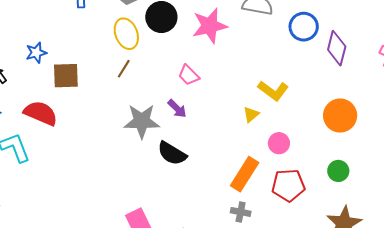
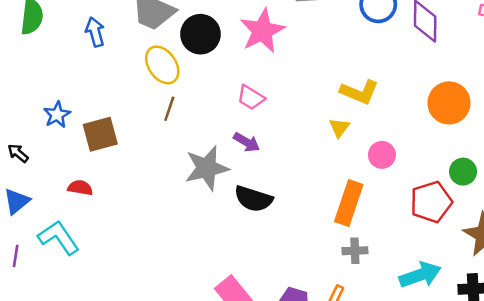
red semicircle: (41, 113) -> (80, 188), size x0.6
red pentagon: (288, 185) -> (431, 202), moved

